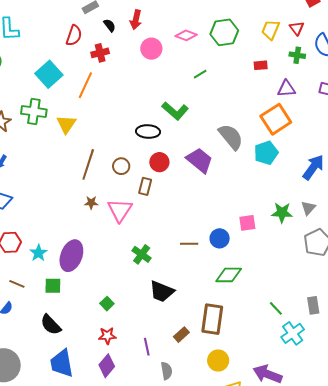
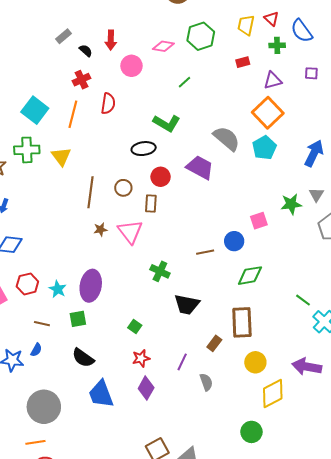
red semicircle: (74, 36) -> (108, 103), moved
purple line: (147, 347) -> (182, 362), turned 48

